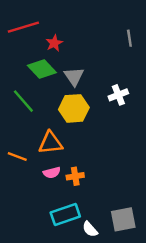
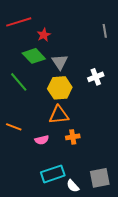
orange triangle: (51, 143) -> (59, 115), moved
orange cross: (75, 176) -> (73, 137), moved

